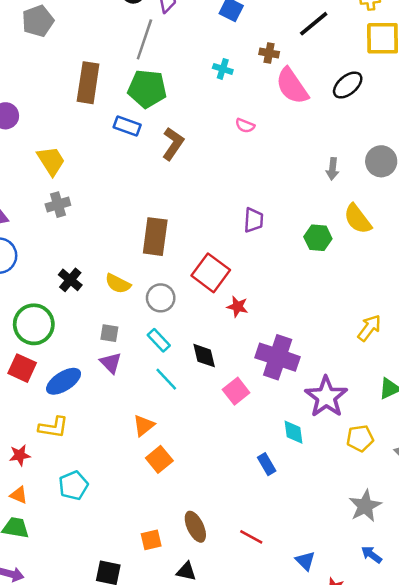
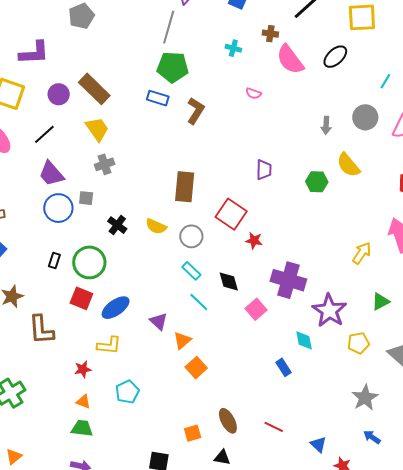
brown rectangle: (88, 83) -> (94, 89), moved, turned -52
gray square: (109, 333) -> (86, 198), moved
purple triangle: (111, 363) -> (159, 321), moved

